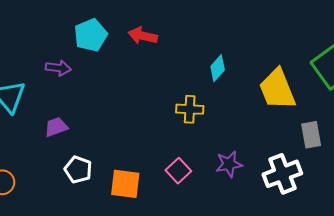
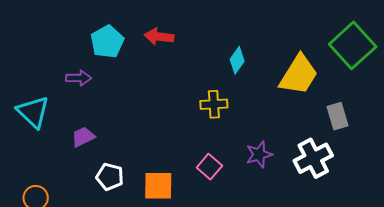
yellow trapezoid: (277, 89) -> (299, 75), turned -120

